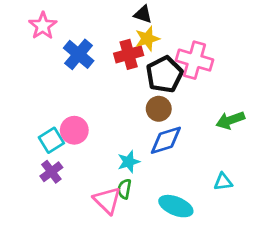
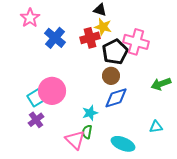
yellow star: (147, 39) -> (103, 27), turned 30
pink circle: (74, 130) -> (52, 91), size x1.4

